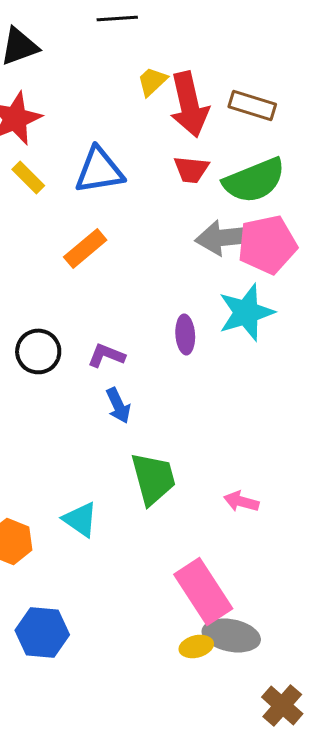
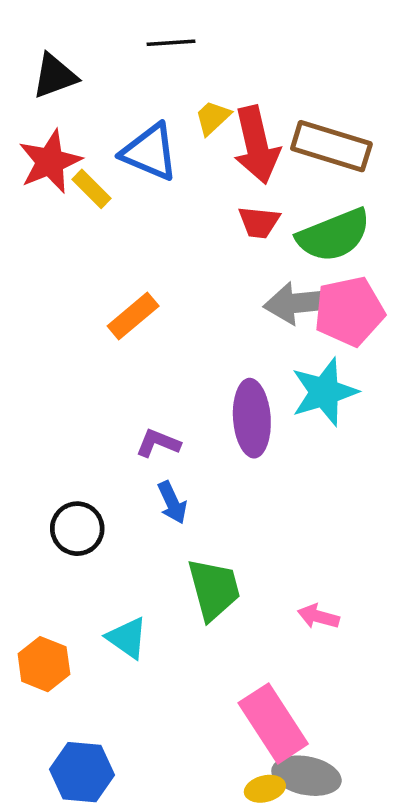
brown rectangle: (252, 105) -> (331, 146), size x1.4
blue triangle: (99, 170) -> (150, 152), moved, turned 32
yellow rectangle: (28, 177) -> (91, 189), moved
purple ellipse: (185, 334) -> (252, 418), size x1.6
black circle: (38, 351) -> (77, 529), moved

